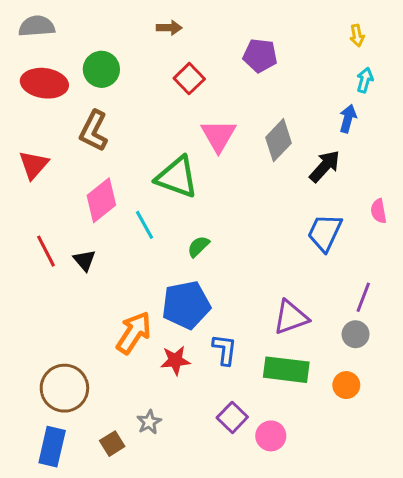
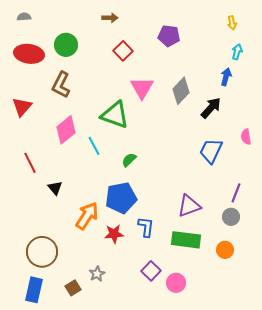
gray semicircle: (37, 26) -> (24, 17), size x0.6
black triangle: (84, 260) -> (55, 188), moved

